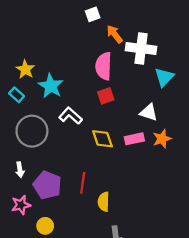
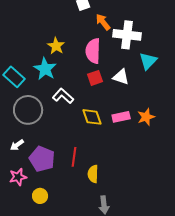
yellow star: (25, 69) -> (56, 46), moved
cyan rectangle: (17, 95) -> (14, 77), size x1.5
white triangle: (149, 112) -> (121, 77), moved
white arrow: (20, 170) -> (17, 145), turned 64

